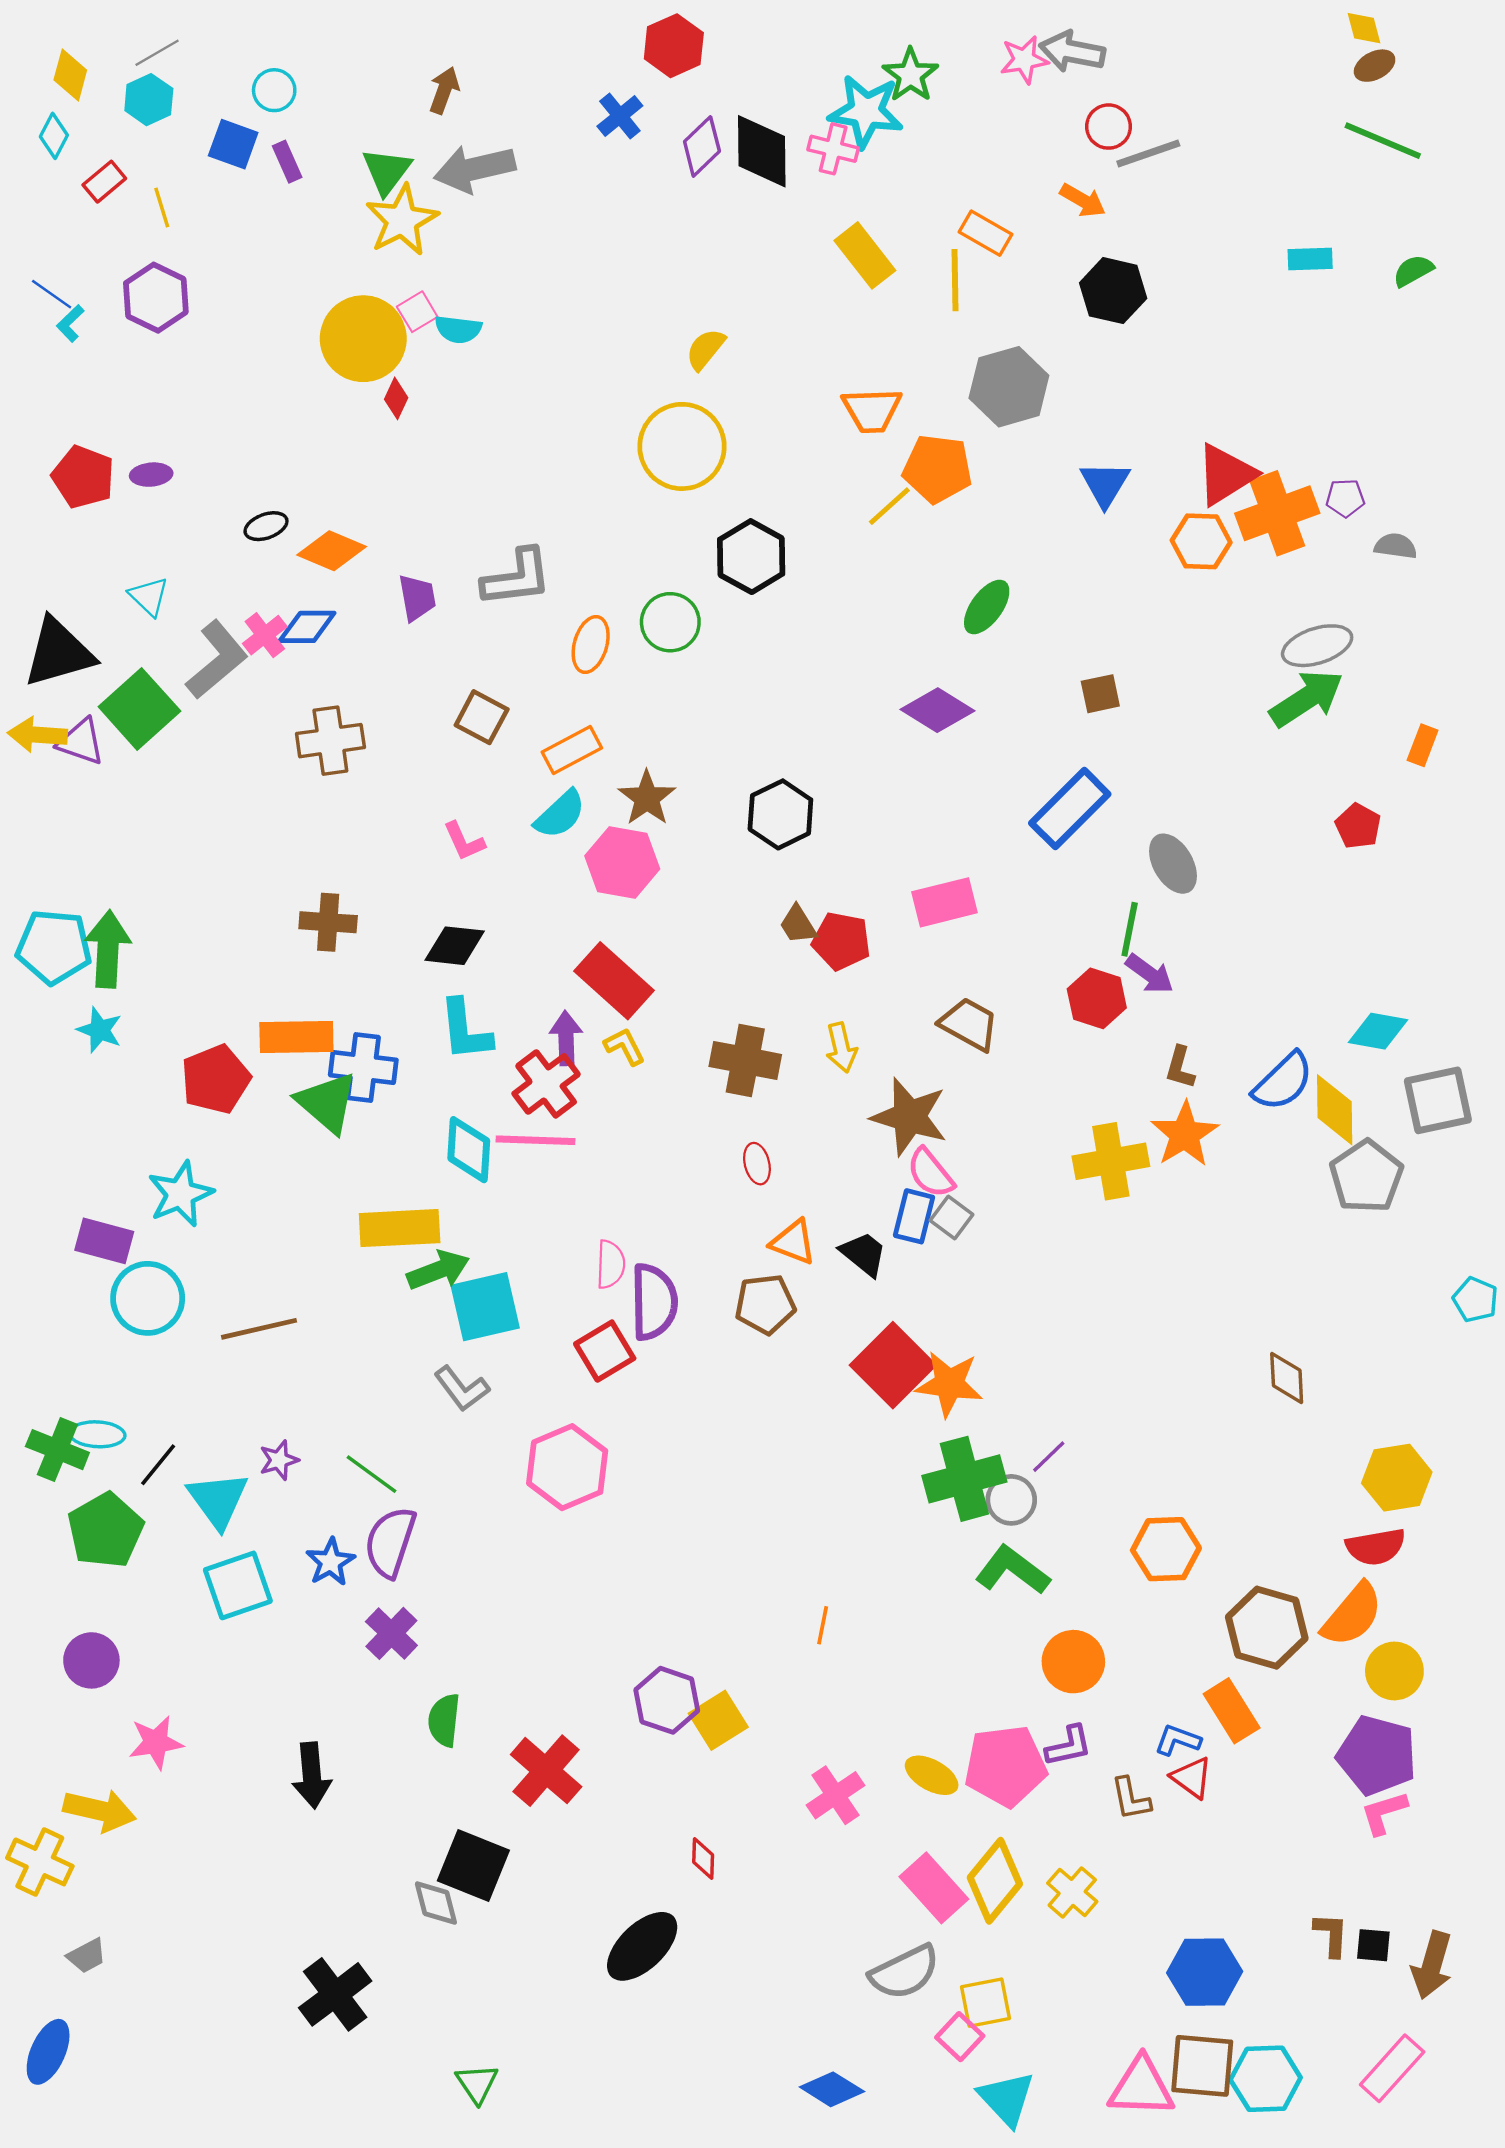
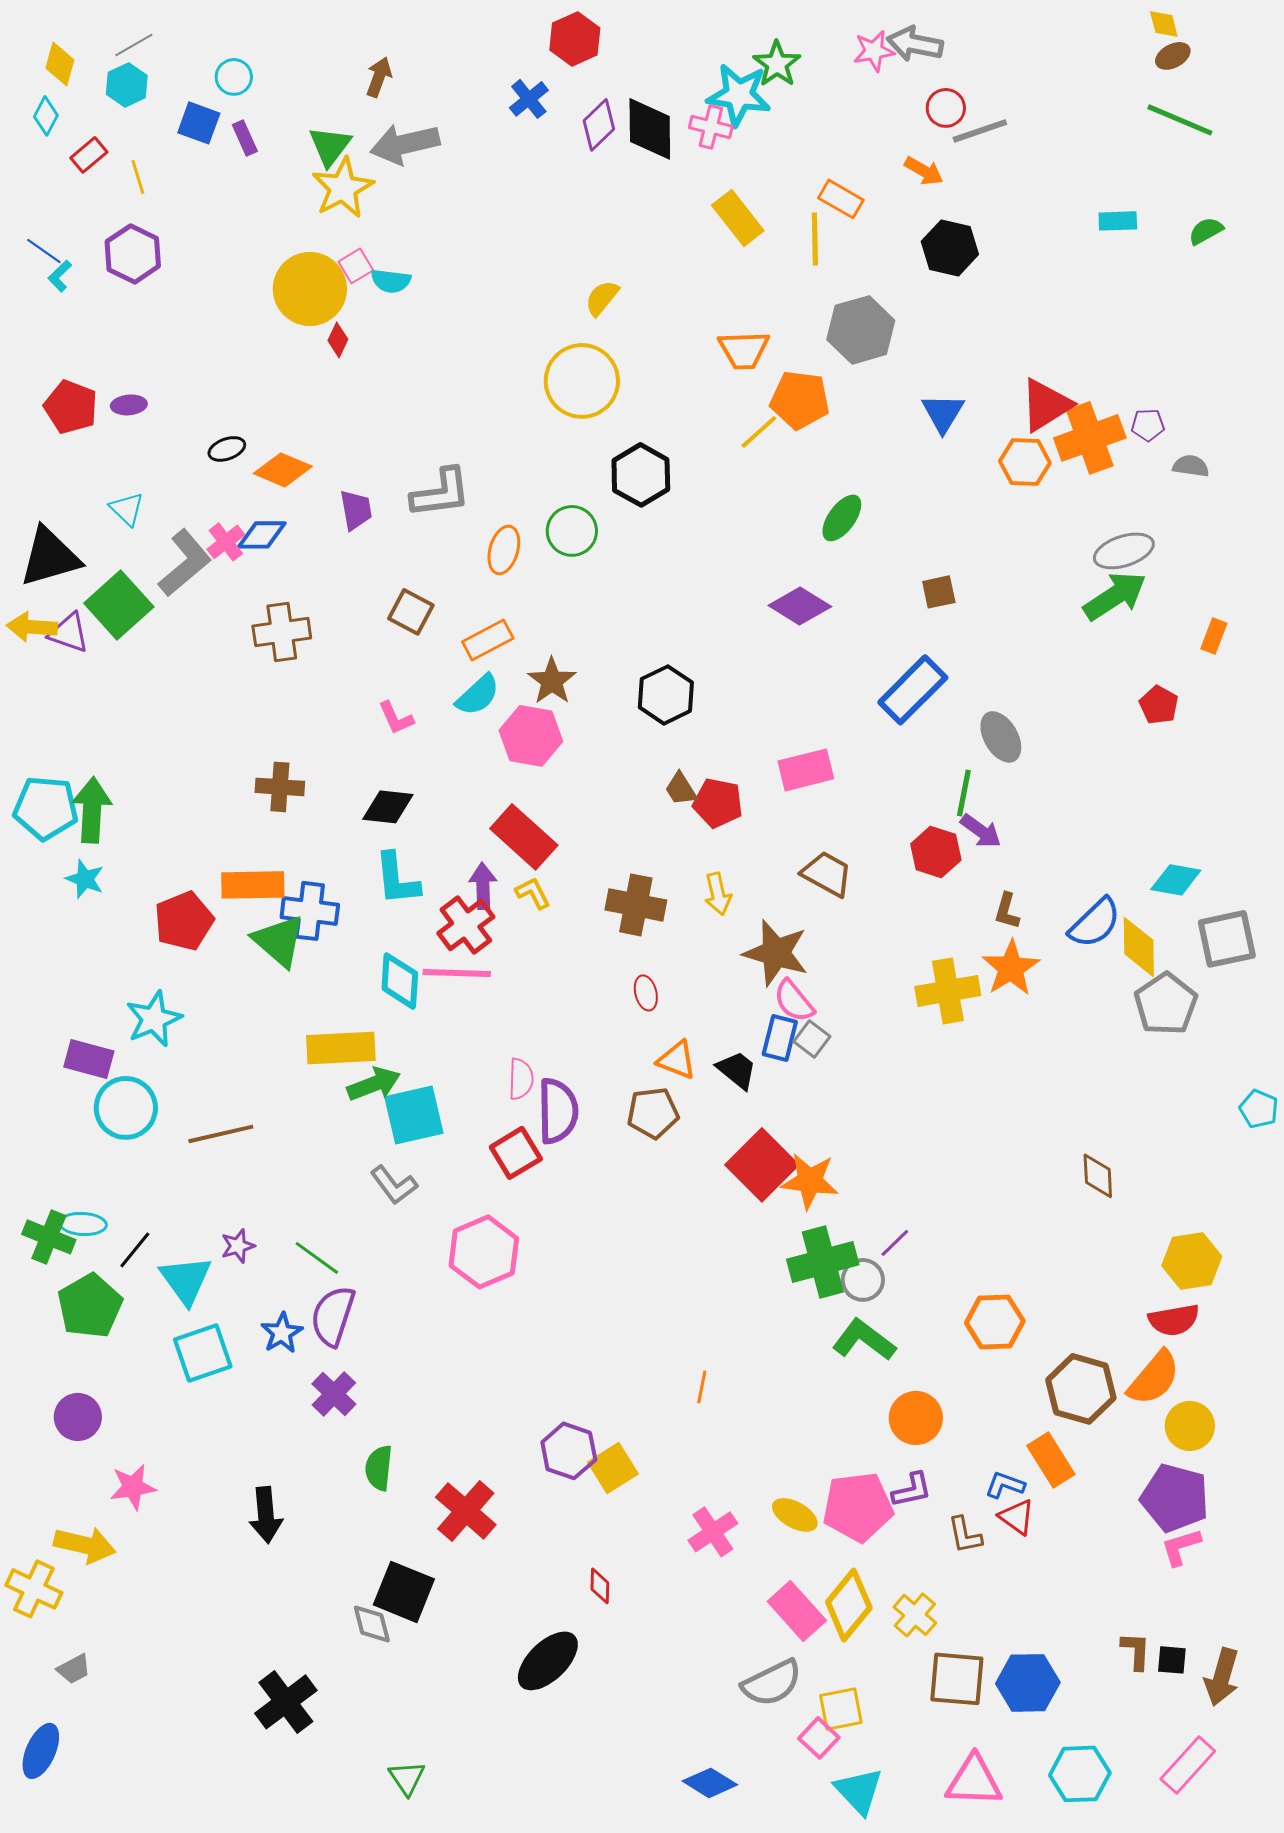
brown square: (1202, 2066) -> (957, 1679), moved

